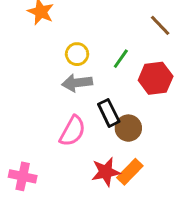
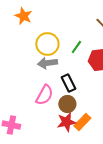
yellow circle: (77, 54) -> (47, 44), size x1.5
brown circle: (128, 128) -> (67, 104), moved

